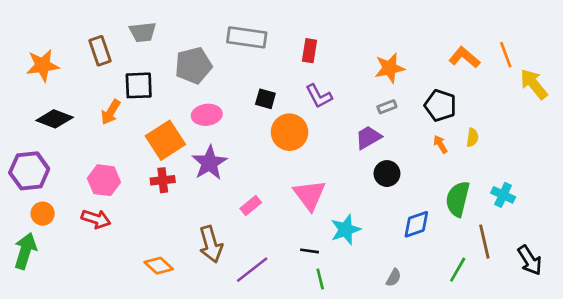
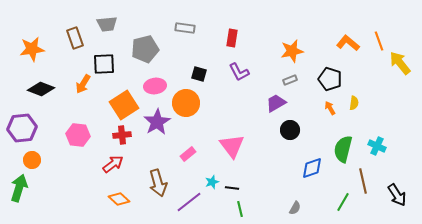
gray rectangle: (247, 37) -> (185, 28), size x0.7
orange circle: (290, 132) -> (186, 103), moved
red arrow: (96, 219) -> (113, 164), moved, turned -55
cyan star: (346, 230) -> (212, 182), moved, size x0.6

